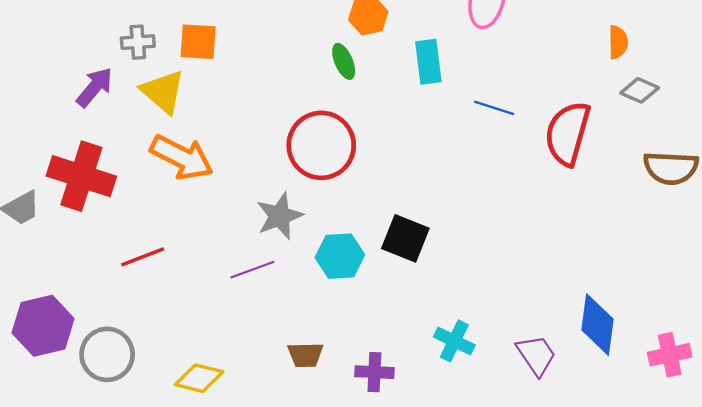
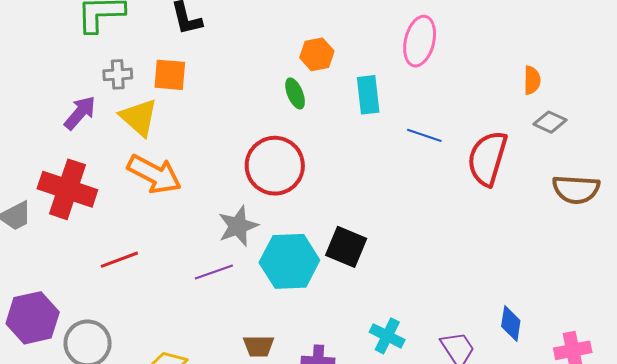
cyan hexagon: (340, 256) -> (289, 261), size x1.4
blue diamond: (598, 325) -> (511, 324), size x0.7

